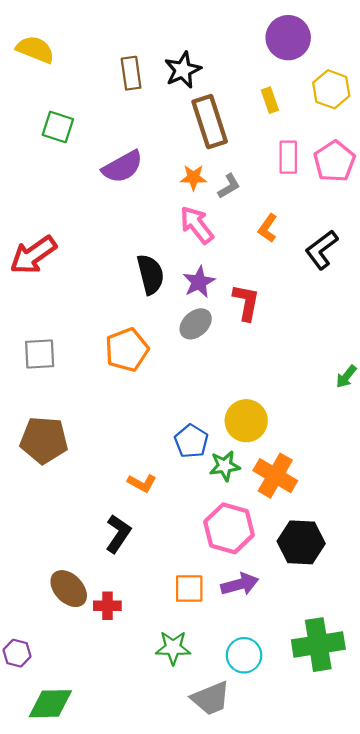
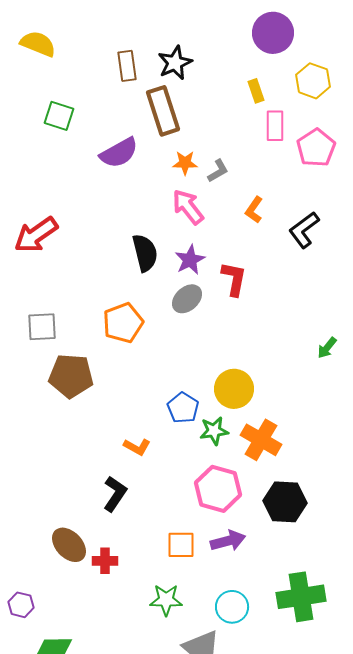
brown rectangle: (210, 122) -> (163, 111), moved
pink rectangle: (288, 157) -> (275, 126), moved
brown pentagon: (44, 440) -> (71, 376), moved

